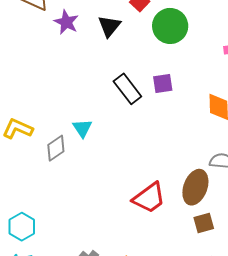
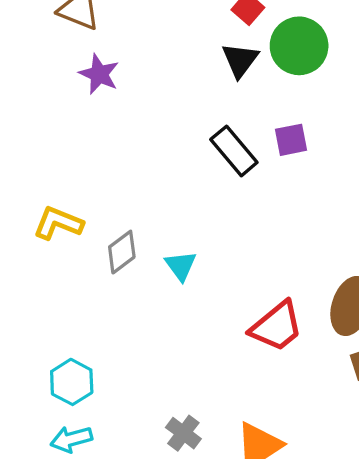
purple star: (66, 22) -> (99, 74), moved
black triangle: (109, 26) -> (240, 60), moved
cyan triangle: (82, 128) -> (181, 266), moved

